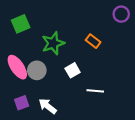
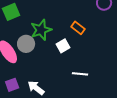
gray circle: (37, 70) -> (26, 44), moved
white square: (73, 70) -> (63, 46), moved

